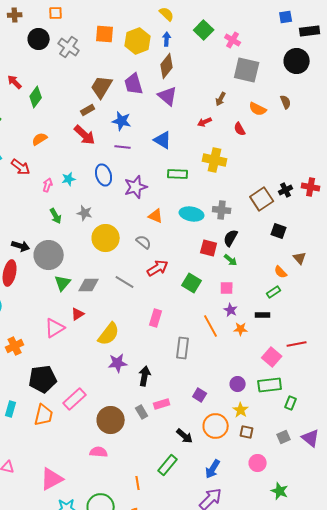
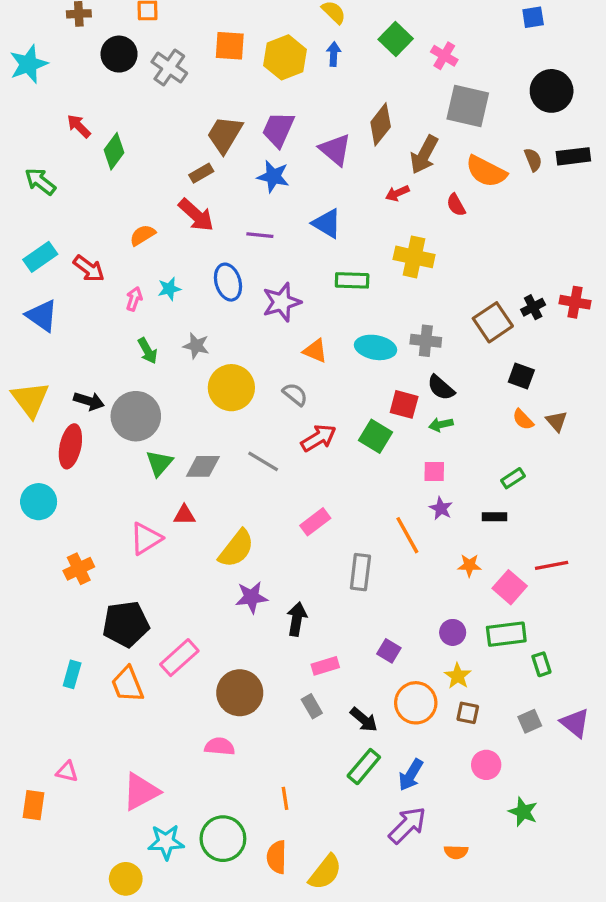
black rectangle: (310, 31) -> (573, 156), moved
brown diamond: (167, 66) -> (381, 124), moved
purple trapezoid: (134, 84) -> (278, 130), turned 40
brown arrow: (221, 99) -> (424, 155), size x1.6
orange semicircle: (258, 109) -> (486, 171), size x1.4
blue star: (122, 121) -> (273, 176), moved
orange semicircle: (40, 139) -> (143, 235), moved
black semicircle: (231, 238) -> (441, 388), turned -78
green arrow: (231, 260) -> (441, 425), turned 128
orange semicircle: (281, 272) -> (523, 420), moved
green square: (192, 283) -> (376, 436), moved
red triangle: (78, 314) -> (184, 515), turned 32
pink rectangle: (156, 318) -> (315, 522), turned 36
orange star: (241, 329) -> (469, 565), moved
green rectangle: (291, 403) -> (541, 664), turned -40
gray rectangle: (142, 412) -> (312, 706), moved
orange trapezoid: (44, 415) -> (127, 684), turned 145
green rectangle: (168, 465) -> (364, 767), moved

